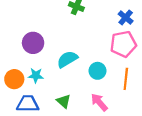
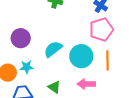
cyan circle: (97, 71) -> (81, 56), size x1.5
pink arrow: (99, 102) -> (86, 84), turned -42

